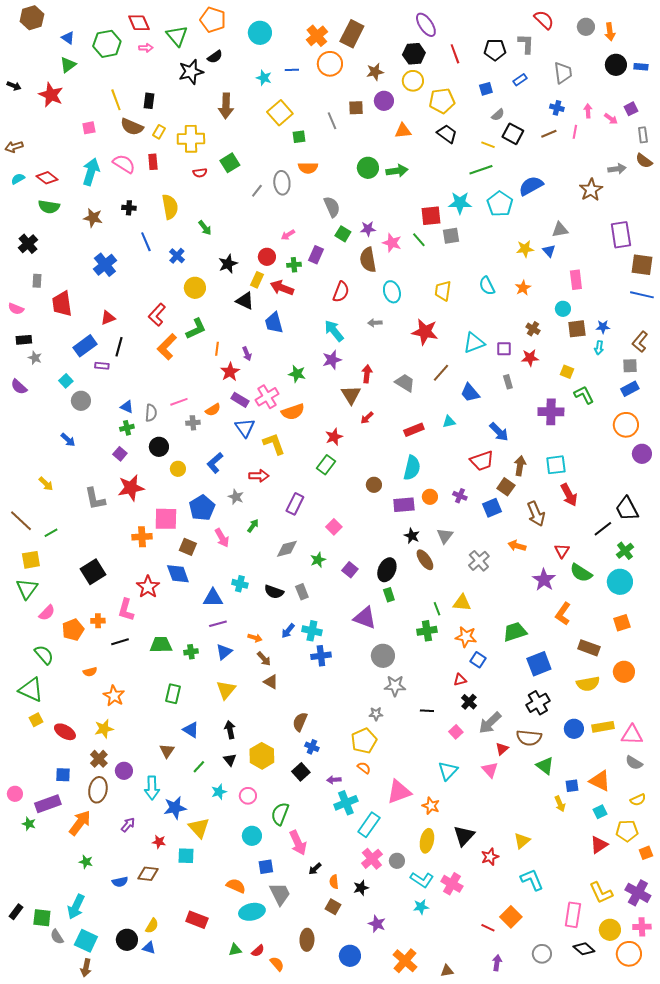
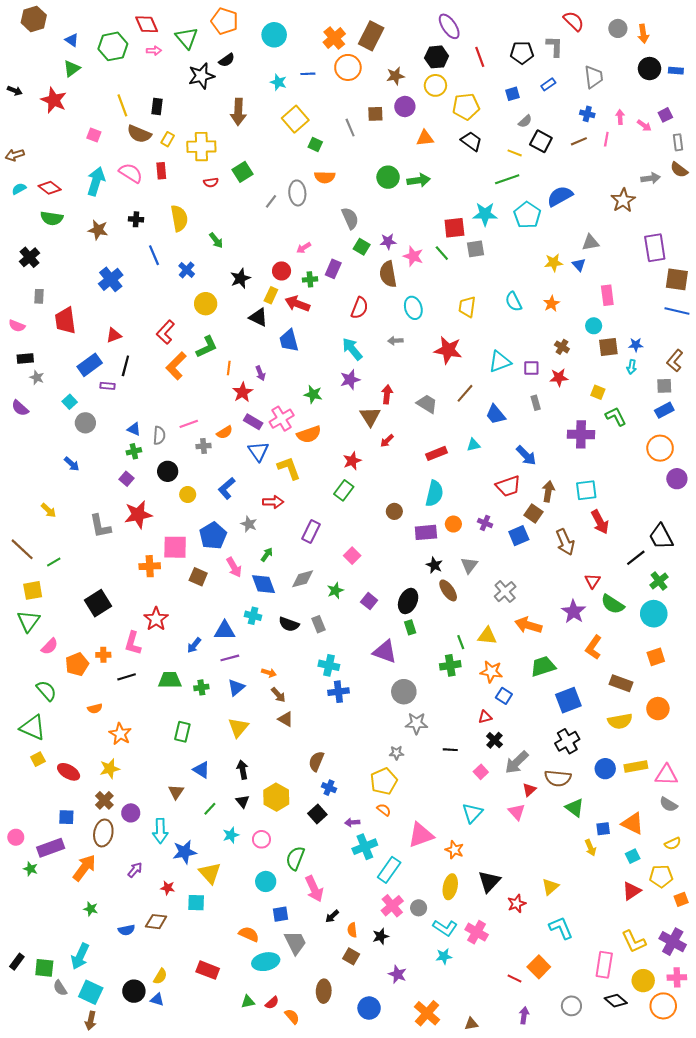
pink square: (89, 128) -> (94, 135), turned 32
green square: (299, 137) -> (315, 144), turned 32
orange arrow: (517, 546) -> (528, 625), moved, size x1.4
blue diamond: (178, 574) -> (264, 584), moved
blue arrow: (288, 631) -> (194, 645), moved

